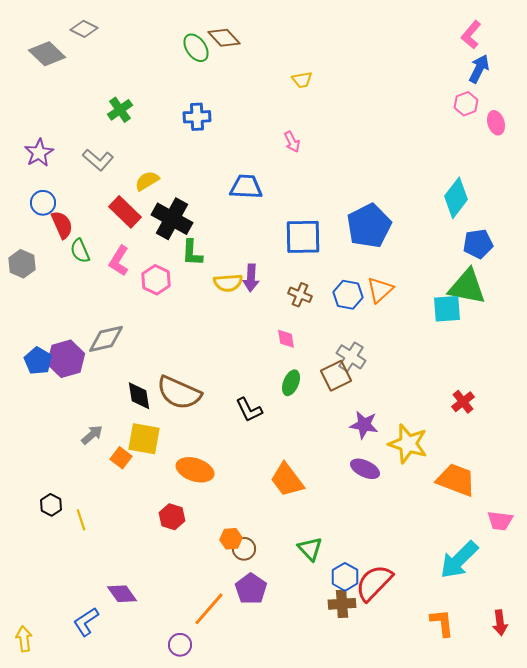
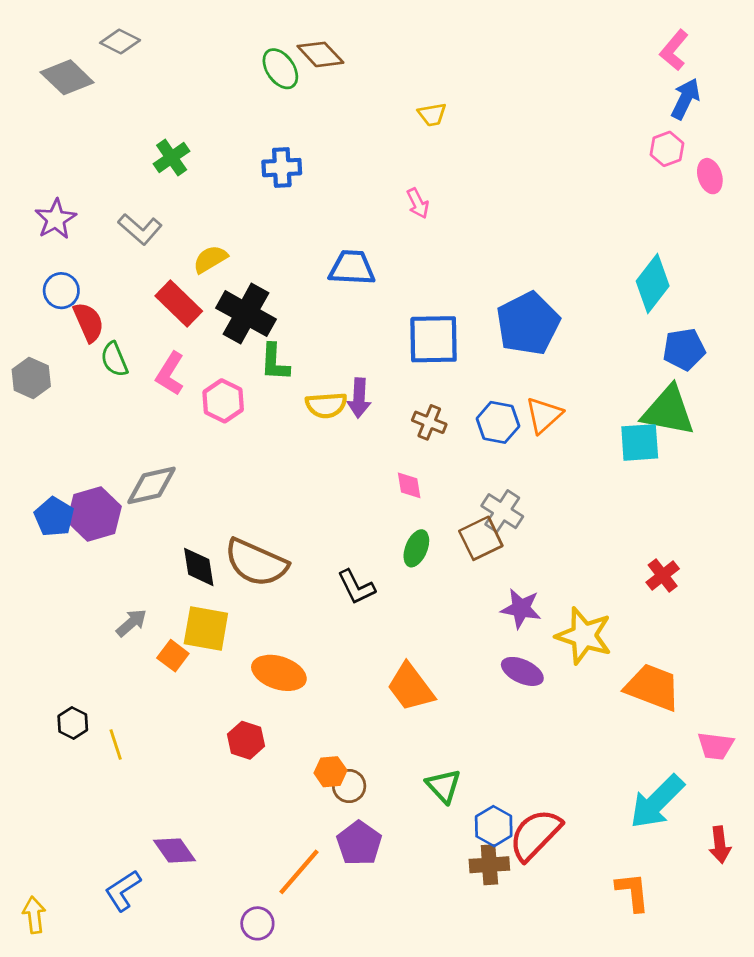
red arrow: (500, 623) -> (720, 845), moved

